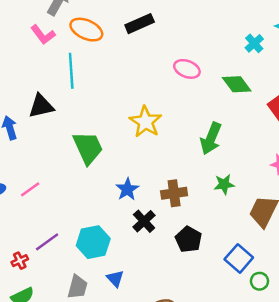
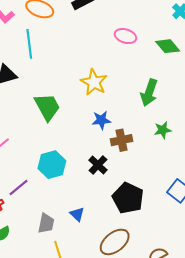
blue star: (127, 189) -> (101, 120), moved, turned 30
black pentagon: (188, 239) -> (128, 198), moved, size x1.4
cyan hexagon: (93, 242) -> (52, 165), moved

